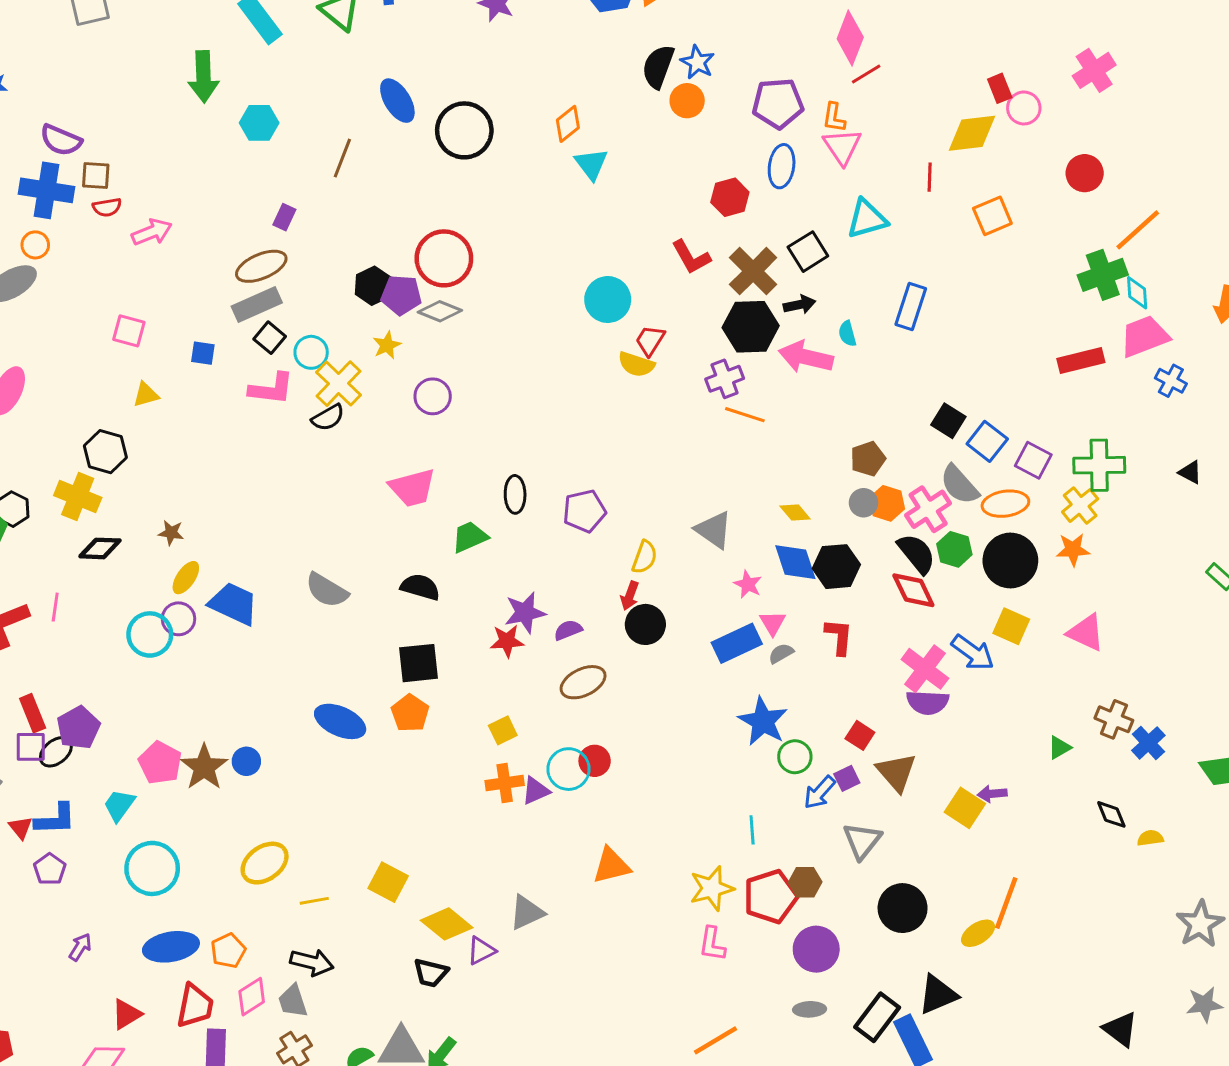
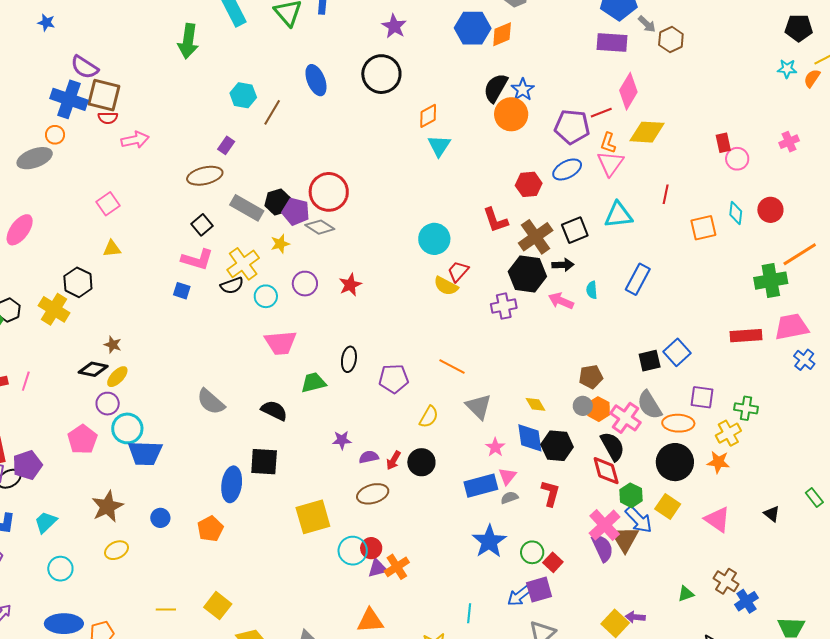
pink cross: (1094, 70) -> (789, 142), size x0.7
red line: (866, 74) -> (601, 113), moved
orange circle: (687, 101) -> (511, 114), size x1.4
cyan hexagon: (259, 123) -> (243, 95), moved
black circle: (464, 130) -> (381, 74), moved
yellow diamond: (972, 133) -> (647, 132), moved
blue ellipse: (782, 166) -> (567, 169), turned 44
brown square: (96, 175) -> (104, 95), size x1.6
cyan diamond: (1137, 293) -> (736, 213), moved
gray rectangle: (257, 304) -> (247, 208), moved, turned 44
pink square: (129, 331) -> (108, 204), turned 30
cyan circle: (311, 352) -> (266, 296), moved
blue square: (203, 353) -> (182, 291), moved
pink arrow: (806, 357) -> (561, 301), size x0.7
orange line: (745, 415) -> (452, 367), moved
black square: (948, 421) -> (650, 361), turned 35
blue square: (987, 441) -> (677, 352), moved
purple square: (1033, 460) -> (702, 397), turned -30
green cross: (1099, 465) -> (746, 408), size x0.7
black triangle: (1190, 472) -> (772, 514), moved
pink cross: (928, 509) -> (626, 418), turned -32
black diamond: (100, 548) -> (93, 369), moved
green hexagon: (954, 549) -> (631, 495), moved
red arrow: (630, 596) -> (393, 460), moved
blue trapezoid: (234, 604) -> (145, 453), moved, turned 147
purple star: (525, 613) -> (342, 440), size x0.7
cyan circle: (150, 634) -> (127, 428), moved
red star: (507, 641) -> (350, 285), moved, turned -30
purple semicircle: (928, 702) -> (602, 548), turned -128
orange pentagon: (410, 713) -> (210, 529), moved
blue ellipse: (340, 721) -> (232, 484), moved, turned 64
yellow square: (503, 730) -> (313, 517), size x1.8
green circle: (795, 757) -> (532, 552), moved
blue circle: (246, 761) -> (160, 518), moved
pink pentagon: (160, 763) -> (82, 439), moved
brown triangle: (896, 772) -> (625, 539), moved
purple square: (847, 778) -> (539, 590), size x1.5
orange cross: (505, 783) -> (397, 567), moved, turned -35
purple triangle: (536, 791) -> (377, 568), moved
yellow ellipse: (265, 863) -> (116, 550), moved, size x0.7
cyan circle: (152, 868) -> (60, 569), size x0.7

